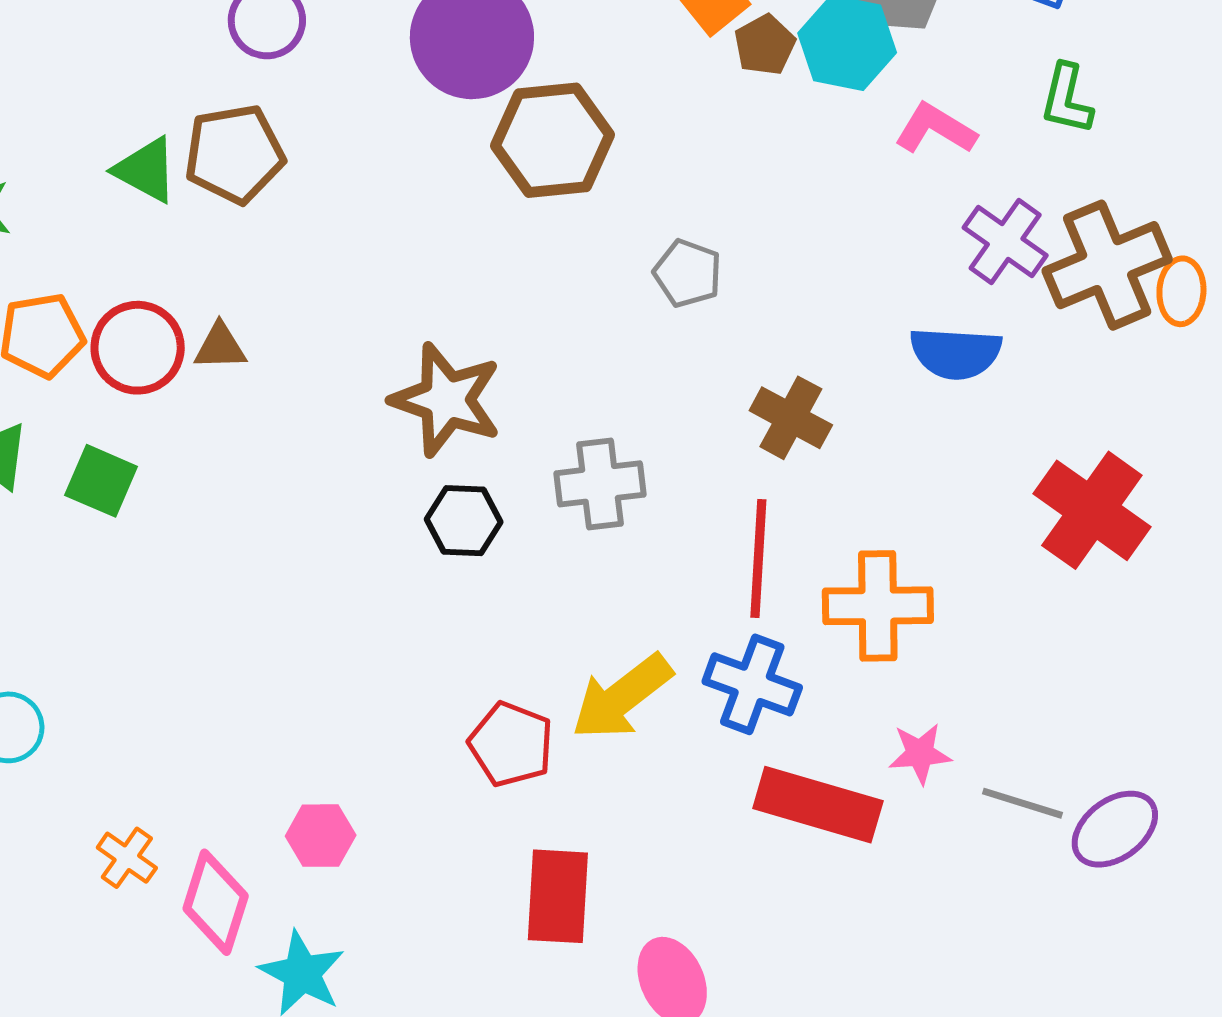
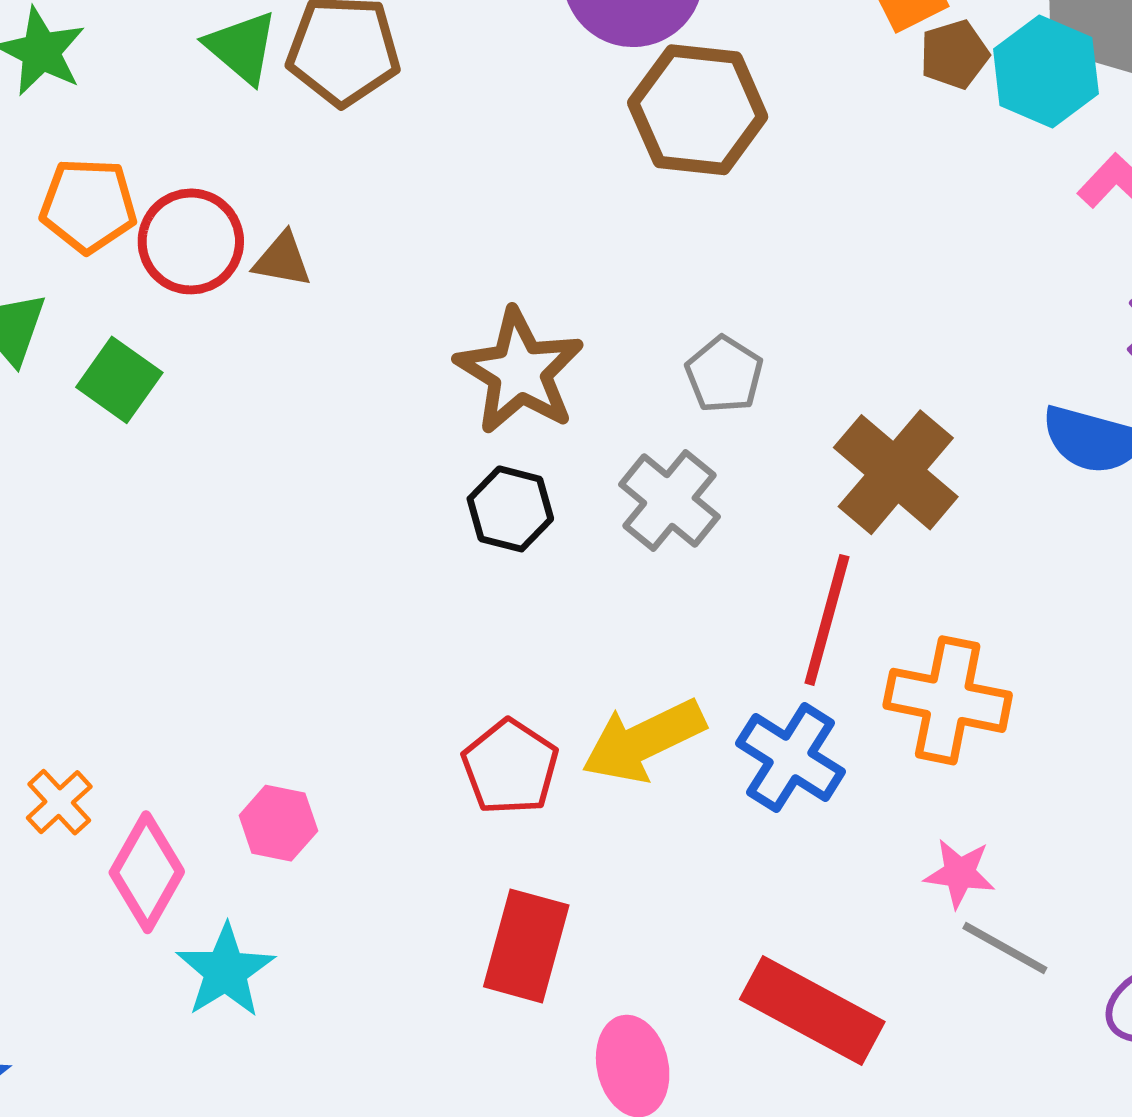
gray pentagon: (688, 273) -> (724, 374), moved
brown cross: (791, 418) -> (896, 472), size x1.4
gray cross: (600, 484) -> (669, 501), turned 34
gray line: (1023, 803) -> (1005, 948), moved
red rectangle: (818, 805) -> (812, 1010), moved

